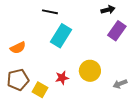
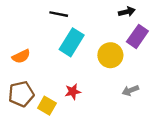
yellow circle: (90, 71) -> (110, 55), moved
gray arrow: (120, 84) -> (130, 90), moved

